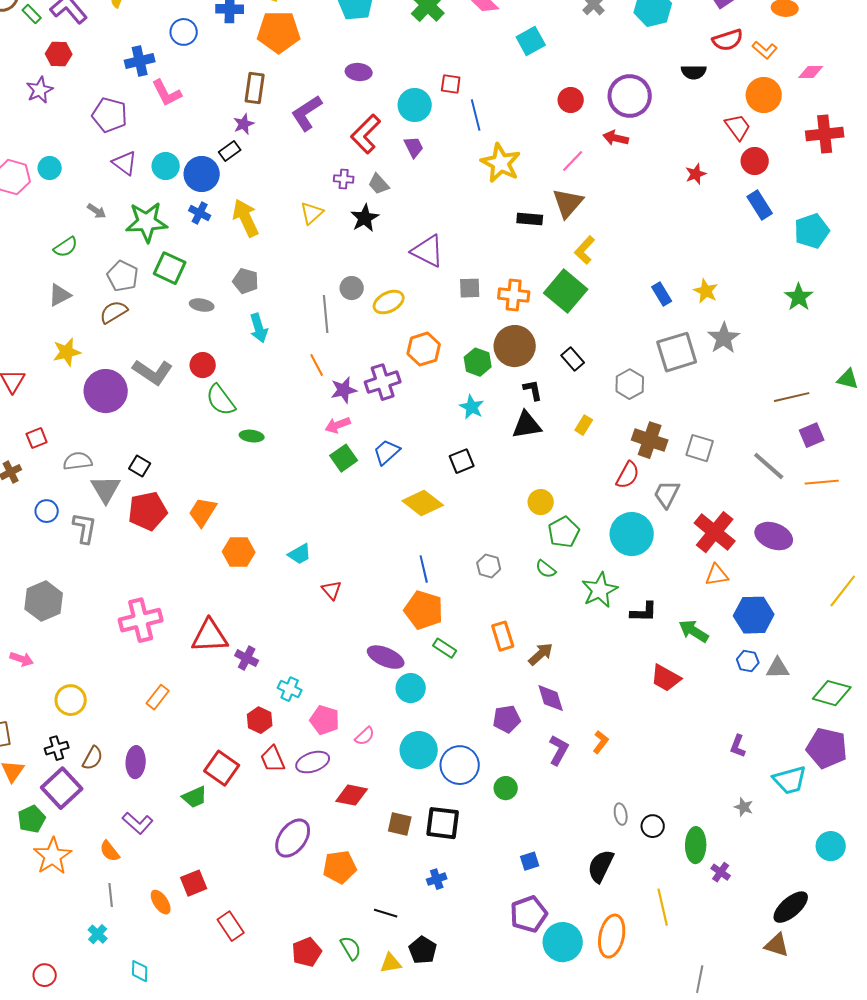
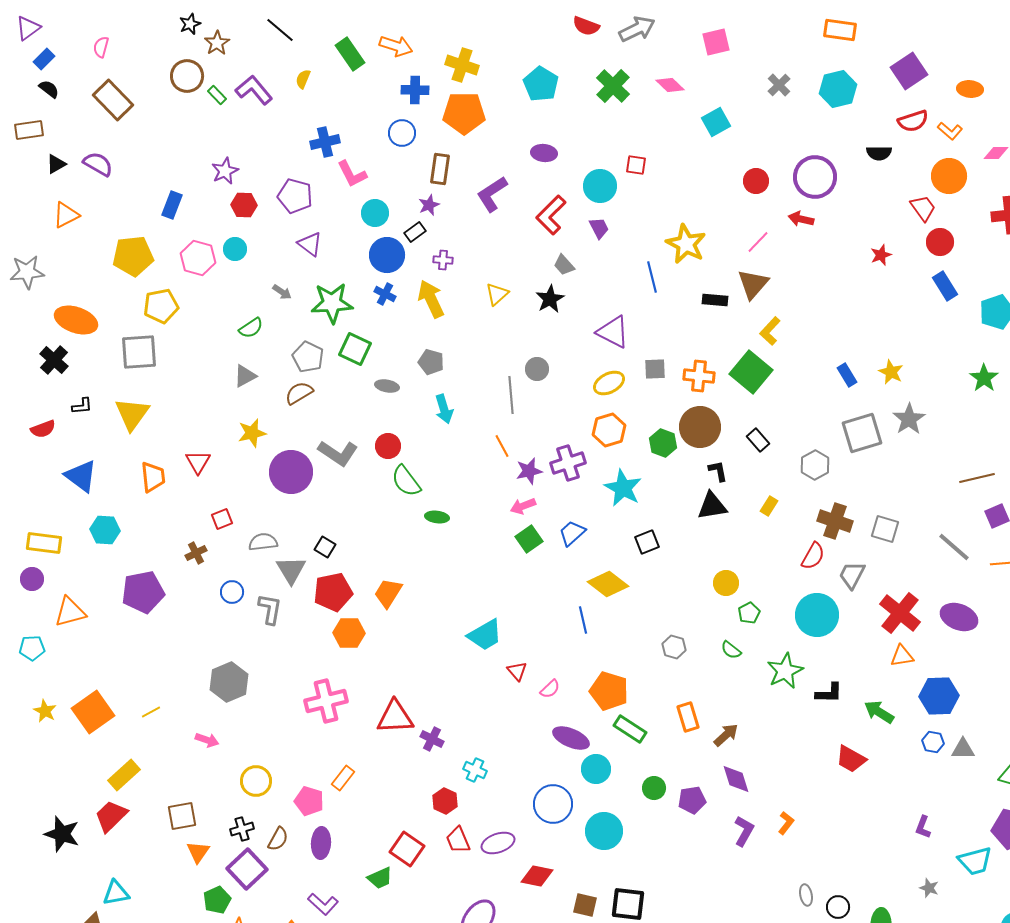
blue circle: (184, 32) -> (402, 133), moved
red hexagon: (59, 54) -> (244, 205), moved
blue line: (476, 115) -> (652, 277), moved
cyan circle: (166, 166) -> (375, 213), moved
purple cross: (344, 179) -> (443, 260), moved
yellow ellipse: (389, 302) -> (609, 383), moved
cyan star: (472, 407) -> (623, 488), moved, size x1.5
green pentagon: (564, 532) -> (749, 613), size x0.7
orange hexagon: (239, 552) -> (349, 633), moved
cyan trapezoid: (300, 554) -> (485, 635), size x1.5
blue line: (424, 569) -> (583, 620), moved
green rectangle: (445, 648) -> (630, 729), size x1.4
pink pentagon: (325, 720) -> (309, 801), moved
pink semicircle: (365, 736) -> (550, 689), moved
blue circle: (460, 765) -> (553, 804), moved
green circle: (506, 788) -> (654, 788), moved

